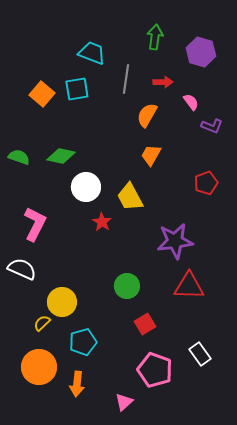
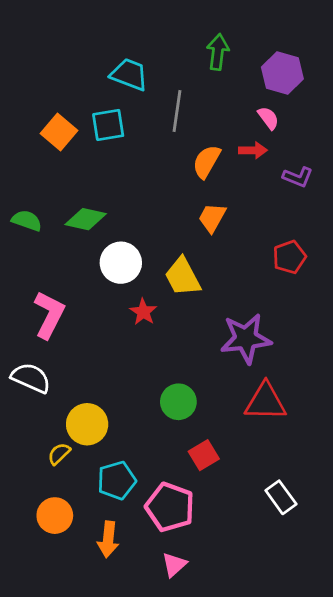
red arrow: (163, 82) -> (253, 150), moved
pink semicircle: (191, 102) -> (268, 118), moved
orange circle: (39, 367) -> (55, 516), size x0.7
pink pentagon: (155, 370) -> (170, 507), moved

